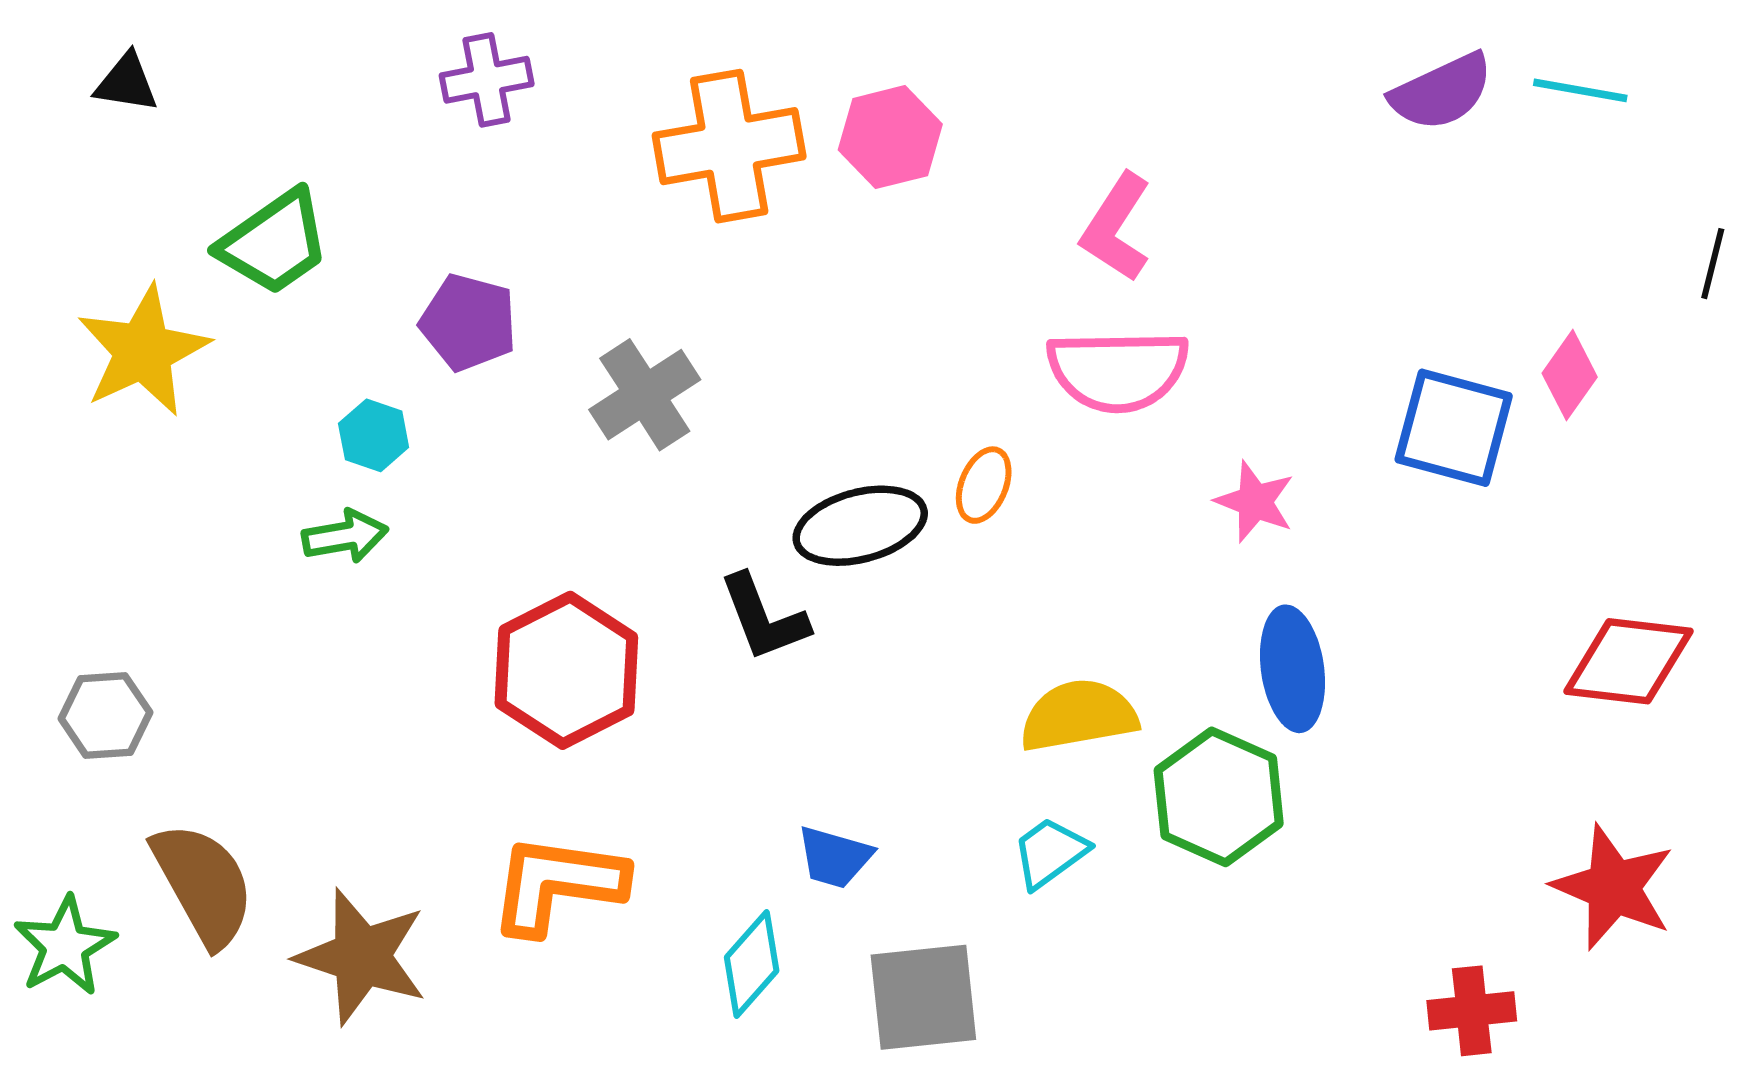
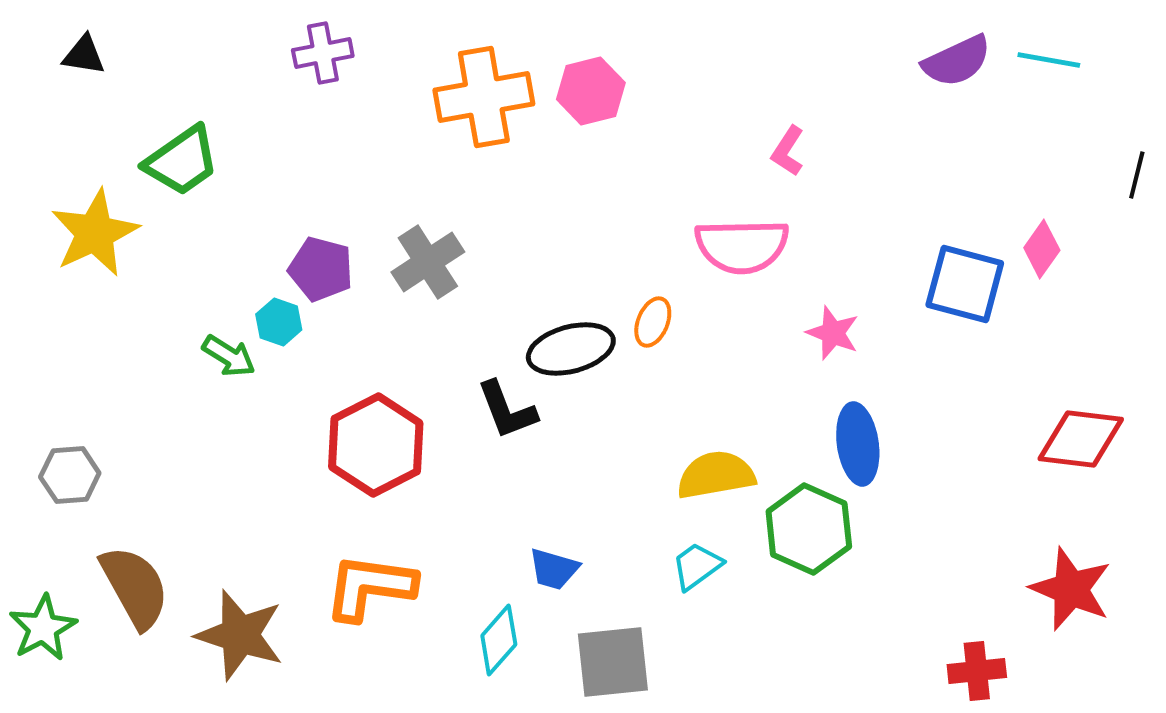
pink L-shape: (1116, 227) -> (788, 151), moved, size x0.7
purple pentagon: (468, 322) -> (321, 269), moved
cyan hexagon: (374, 435) -> (279, 322), moved
green arrow: (345, 536) -> (229, 356), turned 42

